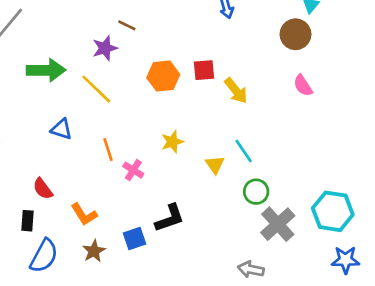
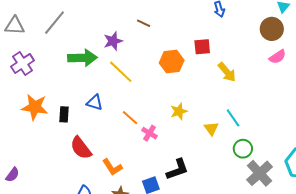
purple star: (105, 48) -> (113, 41), moved
red square: (204, 70) -> (202, 47), moved
pink semicircle: (303, 85) -> (278, 57), moved, turned -90
orange line: (108, 149) -> (130, 118), turned -30
red semicircle: (43, 189) -> (81, 148), size x1.4
black rectangle: (28, 221) -> (64, 114), moved

